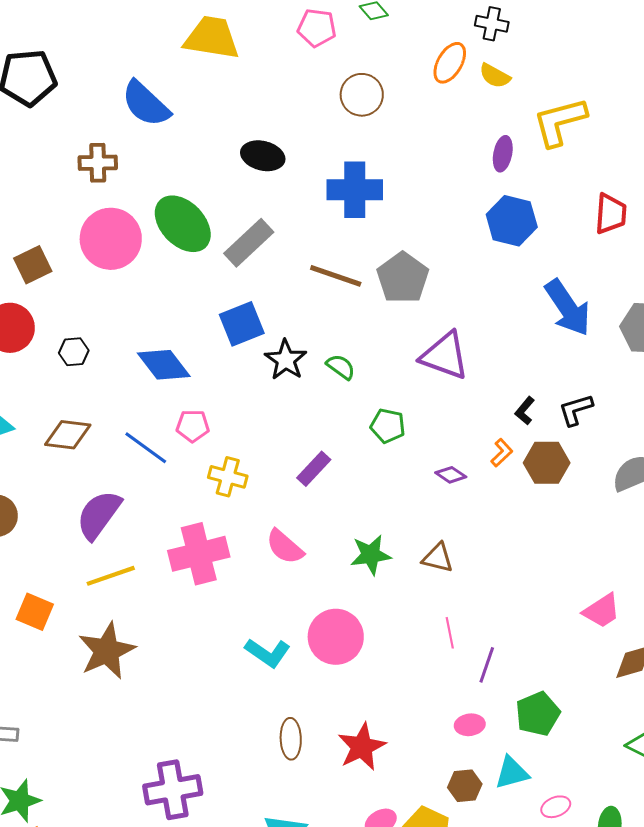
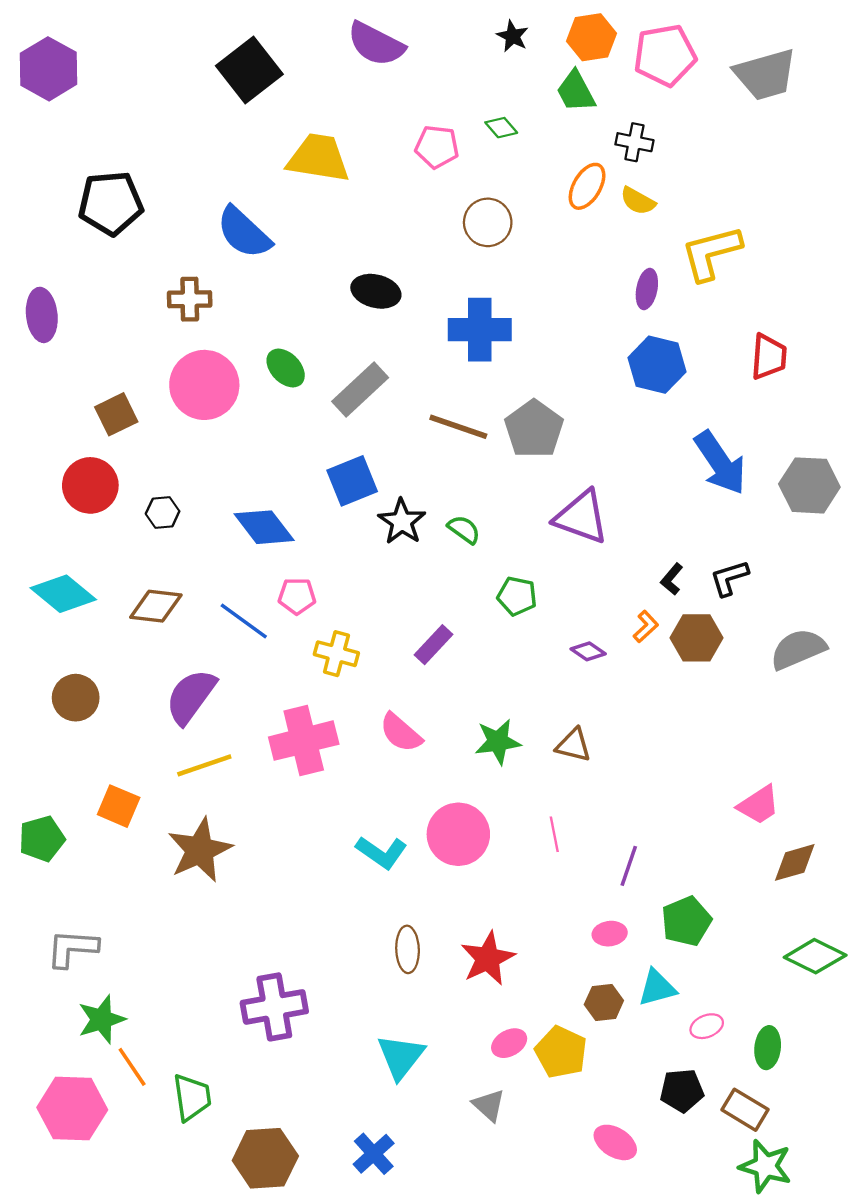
green ellipse: (183, 224) -> (286, 368), size x0.6
pink line: (450, 633) -> (554, 834), moved

